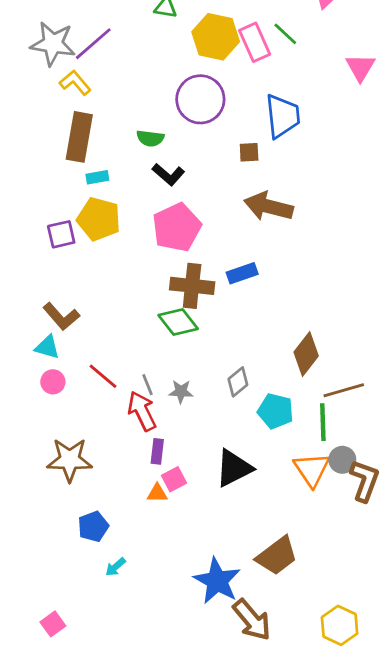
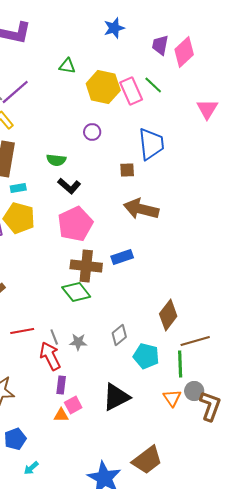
purple circle: (200, 99) -> (92, 132), size x0.5
red line: (103, 376) -> (22, 331), turned -50
orange triangle: (312, 470) -> (172, 398), size x0.7

